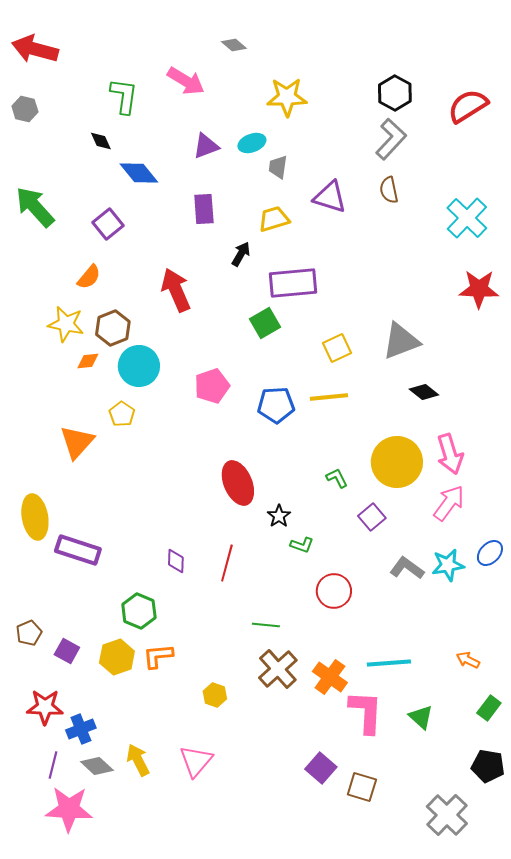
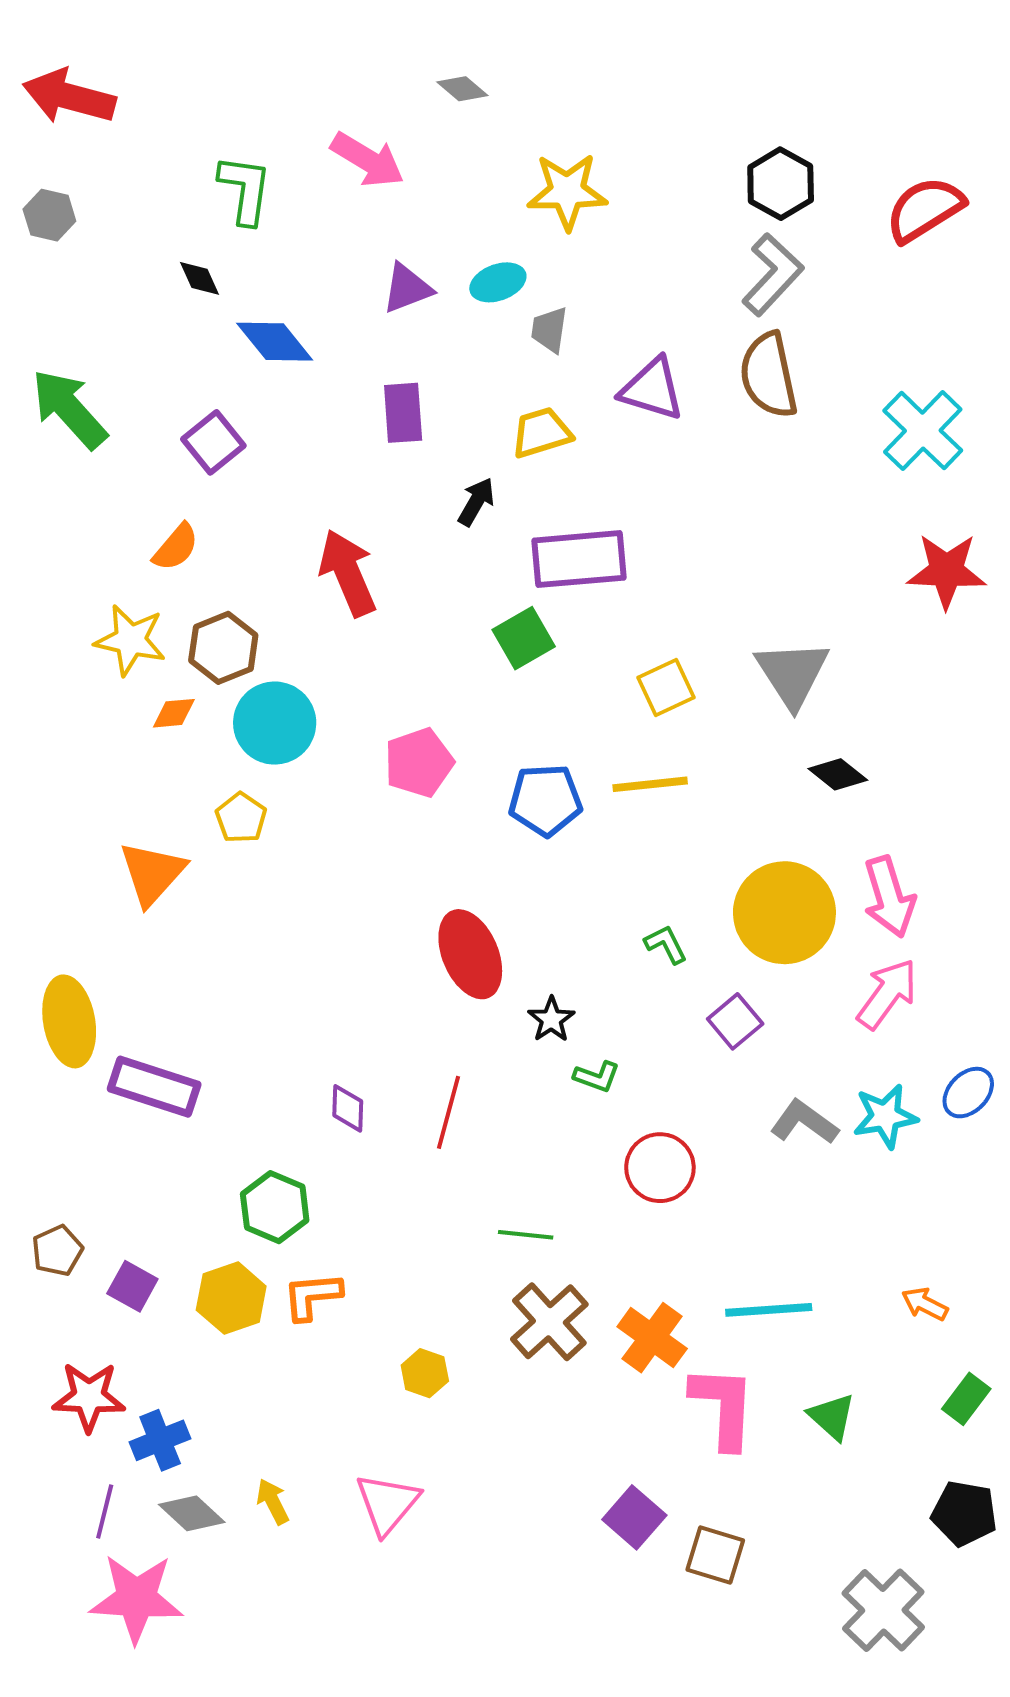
brown semicircle: (389, 190) -> (769, 375), size x1.6
gray triangle: (401, 341) -> (792, 674), turned -42
yellow arrow: (138, 760) -> (273, 1502), size x0.7

